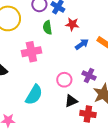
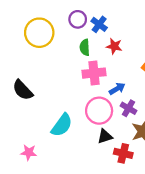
blue arrow: (82, 44) -> (117, 89), moved
pink cross: (31, 52) -> (94, 73), moved
pink circle: (64, 80) -> (99, 111), size x1.5

